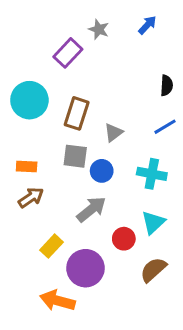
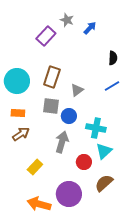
blue arrow: (147, 25) -> (90, 28), moved
cyan circle: (29, 100) -> (17, 81), moved
cyan cross: (152, 174) -> (96, 128), moved
gray arrow: (91, 209) -> (62, 142), turned -35
purple circle: (85, 268) -> (69, 194), moved

